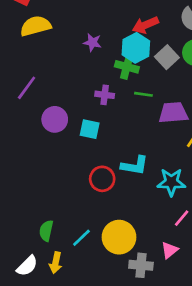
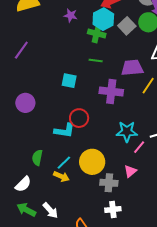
green line: (143, 94) -> (96, 61), moved
purple cross: (105, 95) -> (111, 92), moved, size x1.6
purple circle: (55, 119) -> (25, 103), moved
cyan L-shape: (135, 165) -> (65, 130), moved
cyan star: (171, 182) -> (127, 132), moved
yellow arrow: (56, 263) -> (61, 176), moved, turned -77

